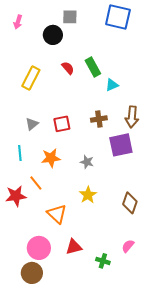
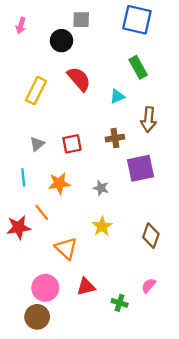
green rectangle: (93, 67) -> (138, 67), moved
red semicircle: (68, 68) -> (79, 79), size x1.6
cyan triangle: (112, 85) -> (117, 96), moved
brown arrow: (132, 117) -> (149, 120), moved

